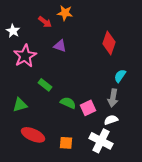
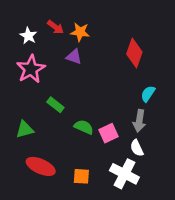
orange star: (65, 13) -> (80, 32), moved
white star: (13, 31) -> (28, 36), moved
white semicircle: (111, 120) -> (137, 148), turned -96

